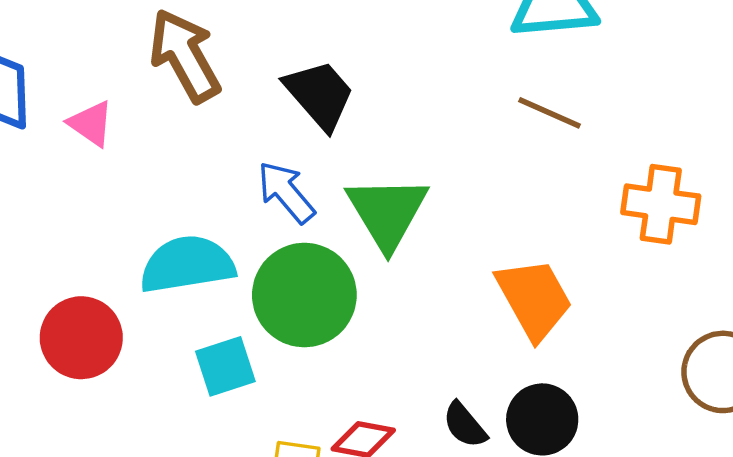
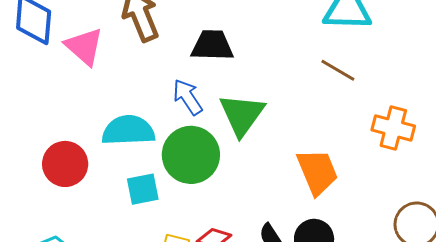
black trapezoid: (320, 95) -> (212, 45), turned -54
pink triangle: (91, 124) -> (84, 46), size x1.5

